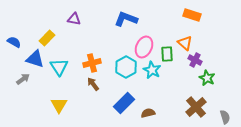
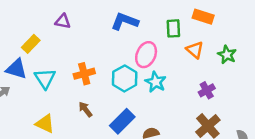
green rectangle: (167, 54) -> (173, 28), moved
purple cross: (195, 60) -> (207, 90), moved, turned 32
green star: (207, 78) -> (227, 55), moved
brown arrow: (93, 84) -> (85, 109), moved
yellow triangle: (59, 105) -> (45, 124), turned -36

